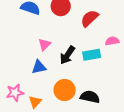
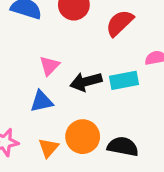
black arrow: (67, 55) -> (86, 82), turned 42
orange triangle: (35, 102) -> (48, 148), moved

